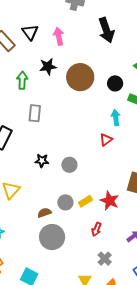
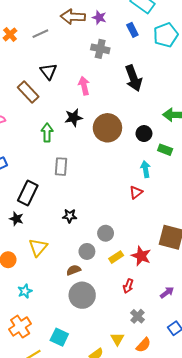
black triangle: (30, 32) -> (49, 71), moved
gray circle: (69, 165) -> (106, 233), moved
gray circle: (65, 202) -> (87, 251), moved

